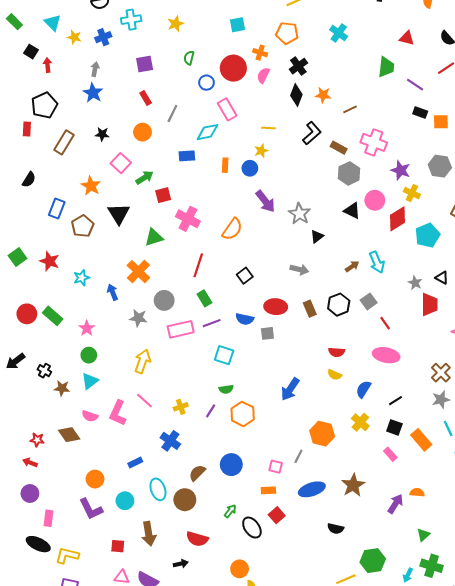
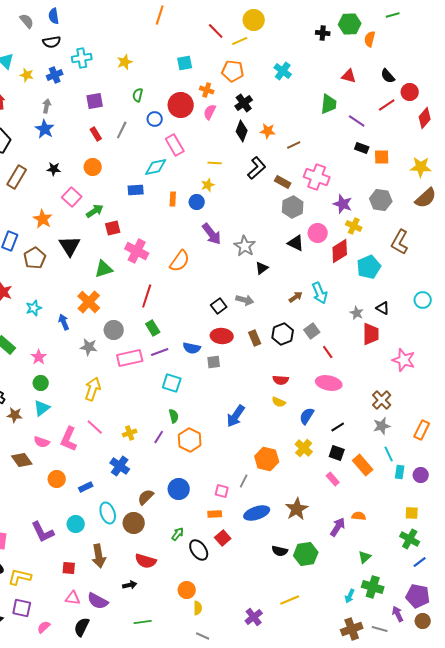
gray line: (172, 114) -> (122, 130), moved
black square: (245, 276) -> (219, 306), moved
green semicircle: (226, 389) -> (174, 416), turned -96
orange circle: (95, 479) -> (57, 479), moved
green hexagon: (373, 561) -> (306, 554), moved

